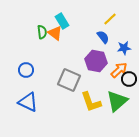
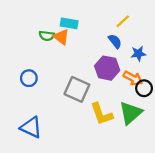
cyan rectangle: (62, 21) -> (69, 23), turned -49
green semicircle: (42, 32) -> (47, 36), turned 104
orange arrow: (119, 70) -> (133, 78), turned 72
blue triangle: (28, 102) -> (31, 127), moved

